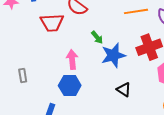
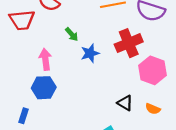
blue star: (113, 55) -> (90, 53), size x0.7
black triangle: (124, 90) -> (125, 103), moved

